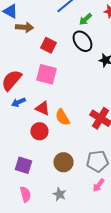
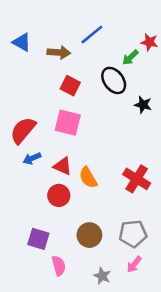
green arrow: (85, 19) -> (130, 57), moved
brown arrow: (24, 27) -> (59, 52), moved
pink semicircle: (25, 194) -> (59, 266), moved
gray star: (59, 194) -> (102, 276), moved

